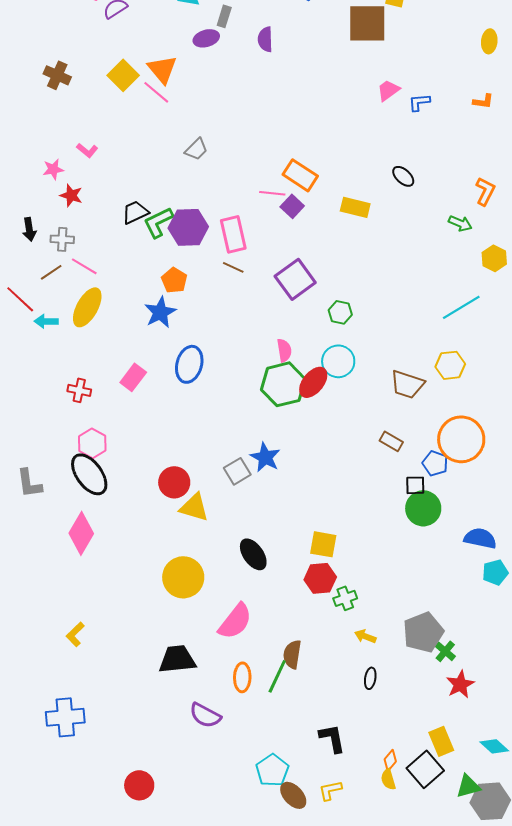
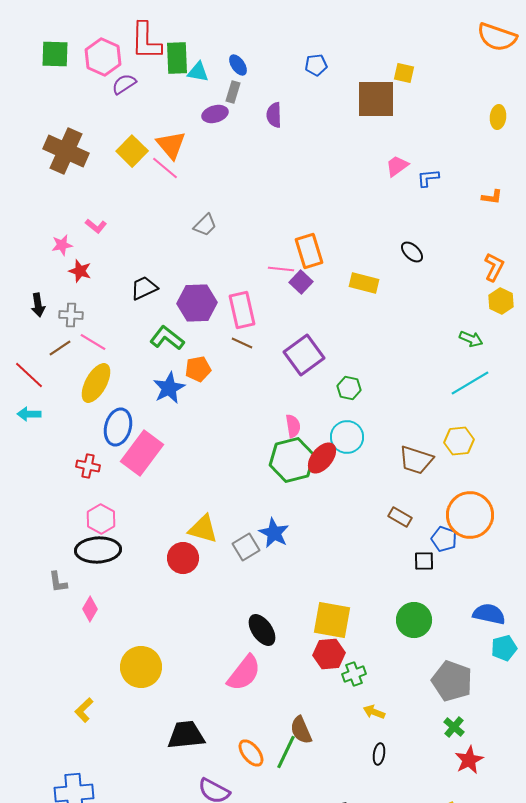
brown cross: (57, 75) -> (66, 151), size x1.6
orange L-shape: (483, 101) -> (492, 197), moved
orange rectangle: (300, 175) -> (309, 251), turned 40
green L-shape: (158, 222) -> (167, 338), moved, turned 64
green arrow: (460, 223) -> (471, 339), moved
yellow hexagon: (494, 258) -> (501, 301), moved
orange pentagon: (174, 280) -> (198, 369), moved, turned 30
cyan arrow: (46, 321) -> (29, 414), moved
blue ellipse: (189, 364) -> (118, 427), moved
pink rectangle: (133, 377) -> (142, 453), size x1.6
black ellipse: (89, 474) -> (98, 550), turned -57
gray L-shape: (29, 483) -> (58, 582), moved, size x0.7
yellow triangle: (194, 507) -> (203, 529), moved
green circle: (423, 508) -> (414, 620), moved
pink diamond: (81, 533) -> (90, 609), size x0.6
yellow square: (323, 544) -> (332, 620), size x1.4
yellow circle: (183, 577) -> (141, 667), moved
pink semicircle: (235, 621) -> (244, 673), moved
gray pentagon: (423, 632) -> (452, 681), moved, turned -30
brown semicircle: (292, 654) -> (301, 730), turned -32
orange ellipse: (242, 677) -> (251, 753), turned -40

